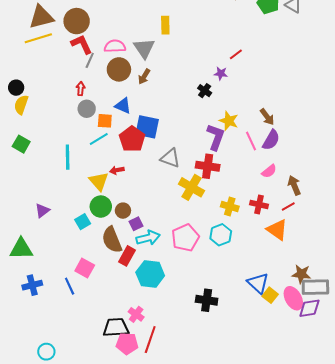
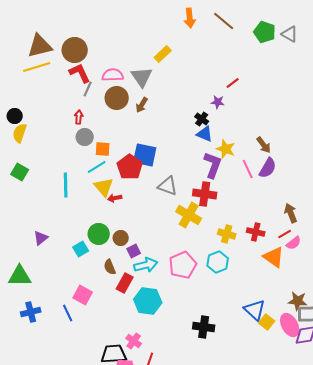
yellow rectangle: (165, 25) -> (163, 54), turned 48
blue triangle: (123, 106) -> (205, 134), moved
pink semicircle: (269, 171) -> (294, 243), moved
yellow triangle: (99, 181) -> (104, 187), moved
brown semicircle: (112, 240) -> (110, 267), size x0.6

